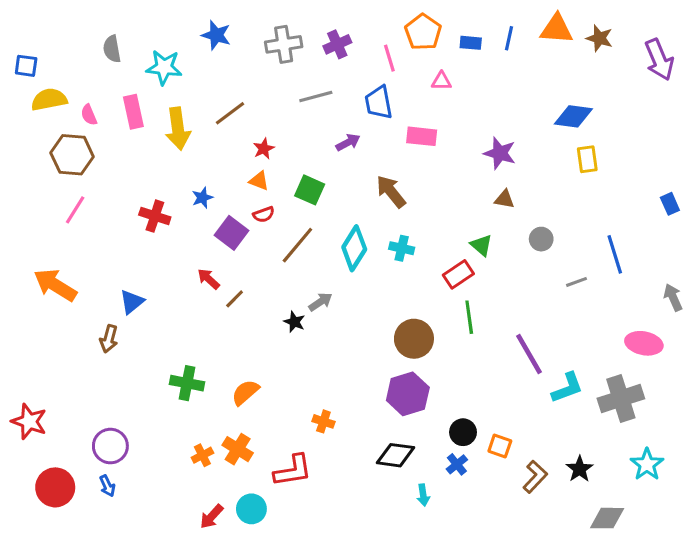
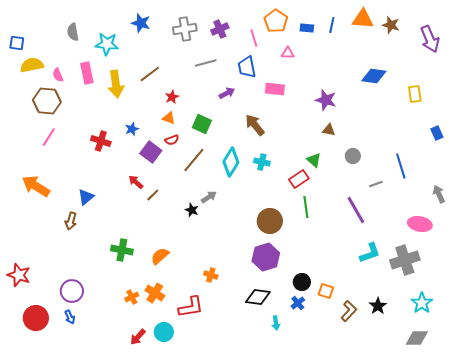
yellow rectangle: (587, 159) -> (415, 94), moved
purple line: (529, 354) -> (356, 210), moved
gray diamond: (607, 518) -> (417, 338), moved

